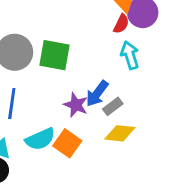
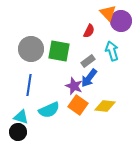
red semicircle: (121, 24) -> (89, 31), moved
gray rectangle: (113, 106) -> (88, 61), moved
orange square: (67, 143) -> (78, 105), moved

